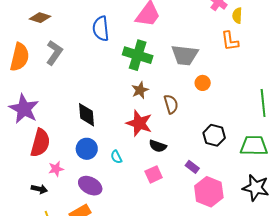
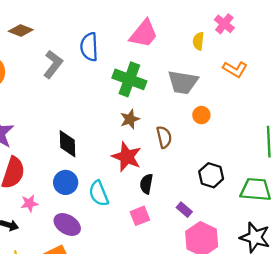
yellow semicircle: (237, 16) -> (198, 41), moved
orange L-shape: (230, 41) -> (235, 69), turned -55
gray L-shape: (54, 53) -> (53, 64), moved
black semicircle: (158, 146) -> (146, 184), turned 78
cyan semicircle: (116, 157) -> (99, 193), size x1.6

